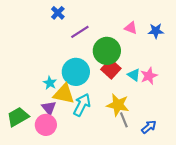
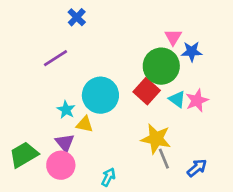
pink triangle: (131, 28) -> (173, 37), turned 40
blue star: (156, 31) -> (192, 52), moved
purple line: (80, 32) -> (56, 58), moved
green circle: (107, 51) -> (161, 66), moved
yellow triangle: (64, 94) -> (85, 124), size x0.6
cyan arrow: (82, 105) -> (108, 177), moved, size x0.6

